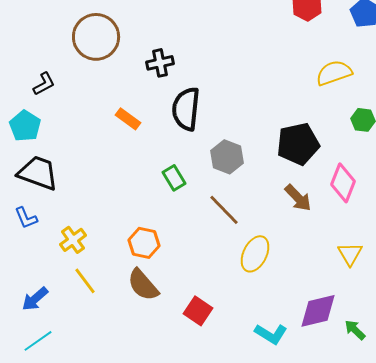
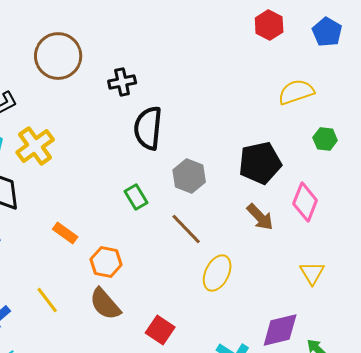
orange rectangle: (128, 119) -> (65, 233), moved
yellow cross: (73, 240) -> (35, 146), moved, size x1.4

